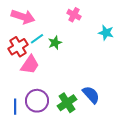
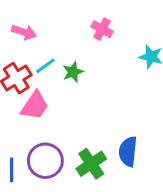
pink arrow: (23, 17) -> (24, 32), size x0.7
blue semicircle: (91, 95) -> (128, 152), turned -132

